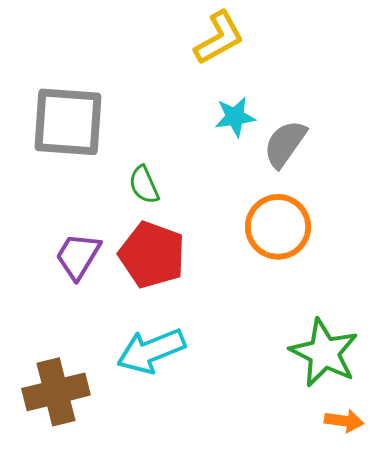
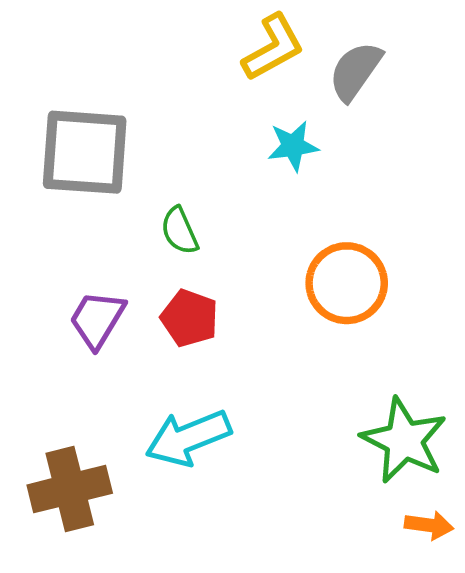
gray semicircle: (285, 144) -> (355, 71), moved
red pentagon: (152, 255) -> (189, 318), size x0.7

